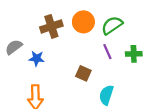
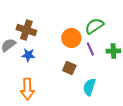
orange circle: (83, 22) -> (71, 38), moved
brown cross: (51, 26) -> (26, 30), moved, turned 36

